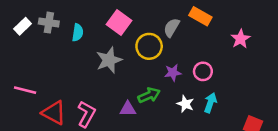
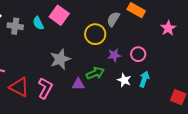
gray cross: (49, 23) -> (15, 26), moved
pink square: (119, 23) -> (59, 15), moved
cyan semicircle: (78, 33) -> (38, 23), turned 144
gray star: (109, 60) -> (60, 59), moved

